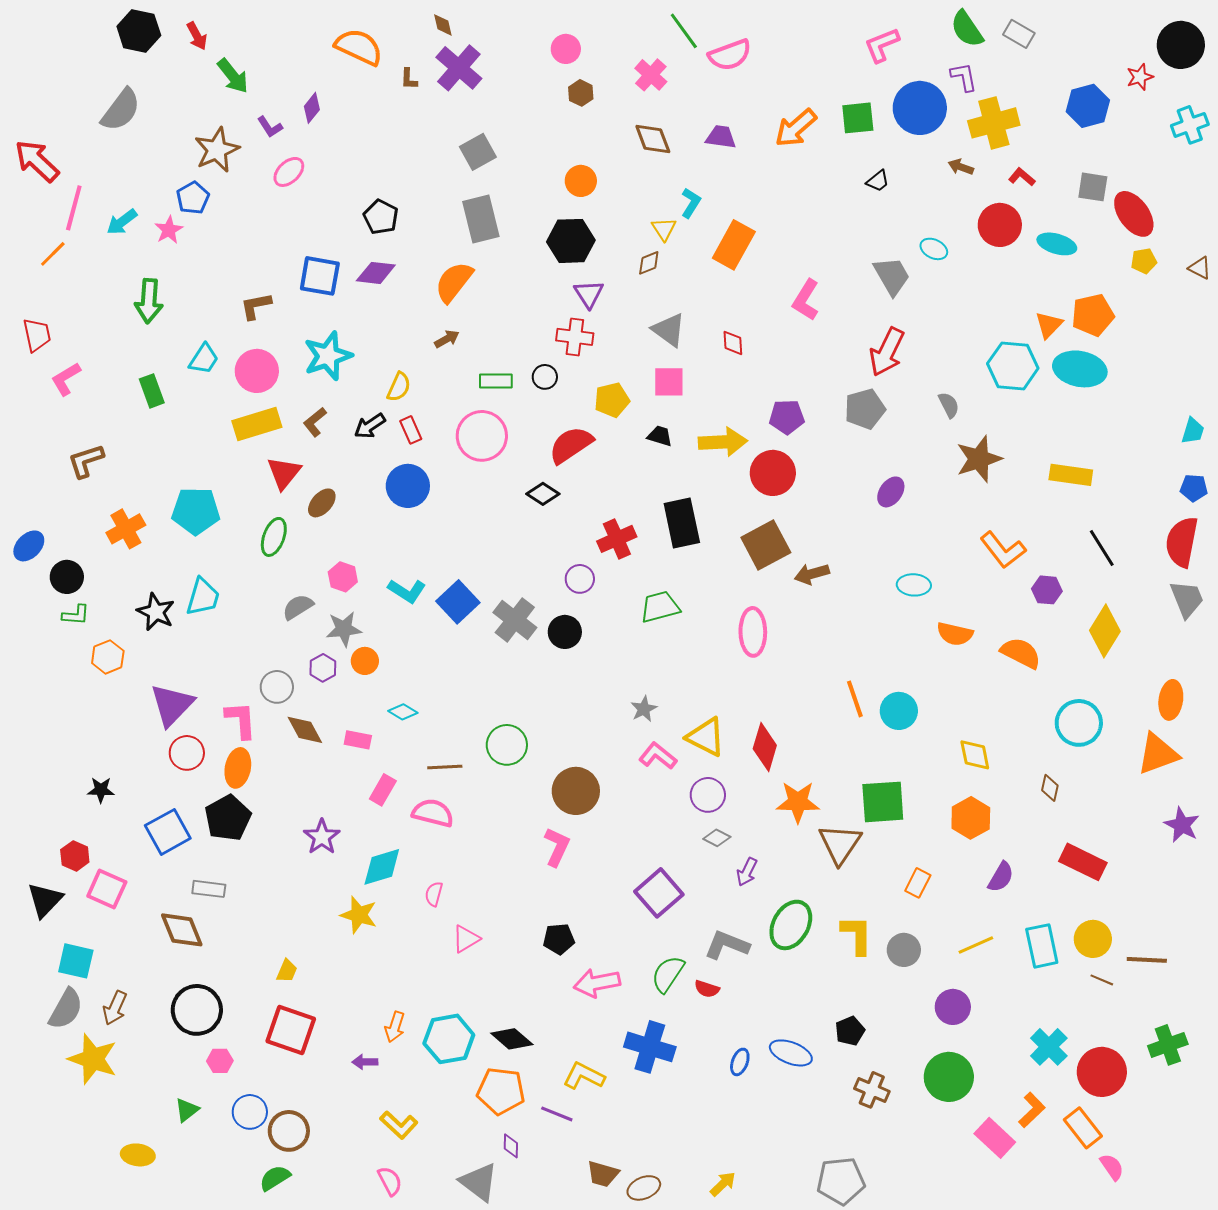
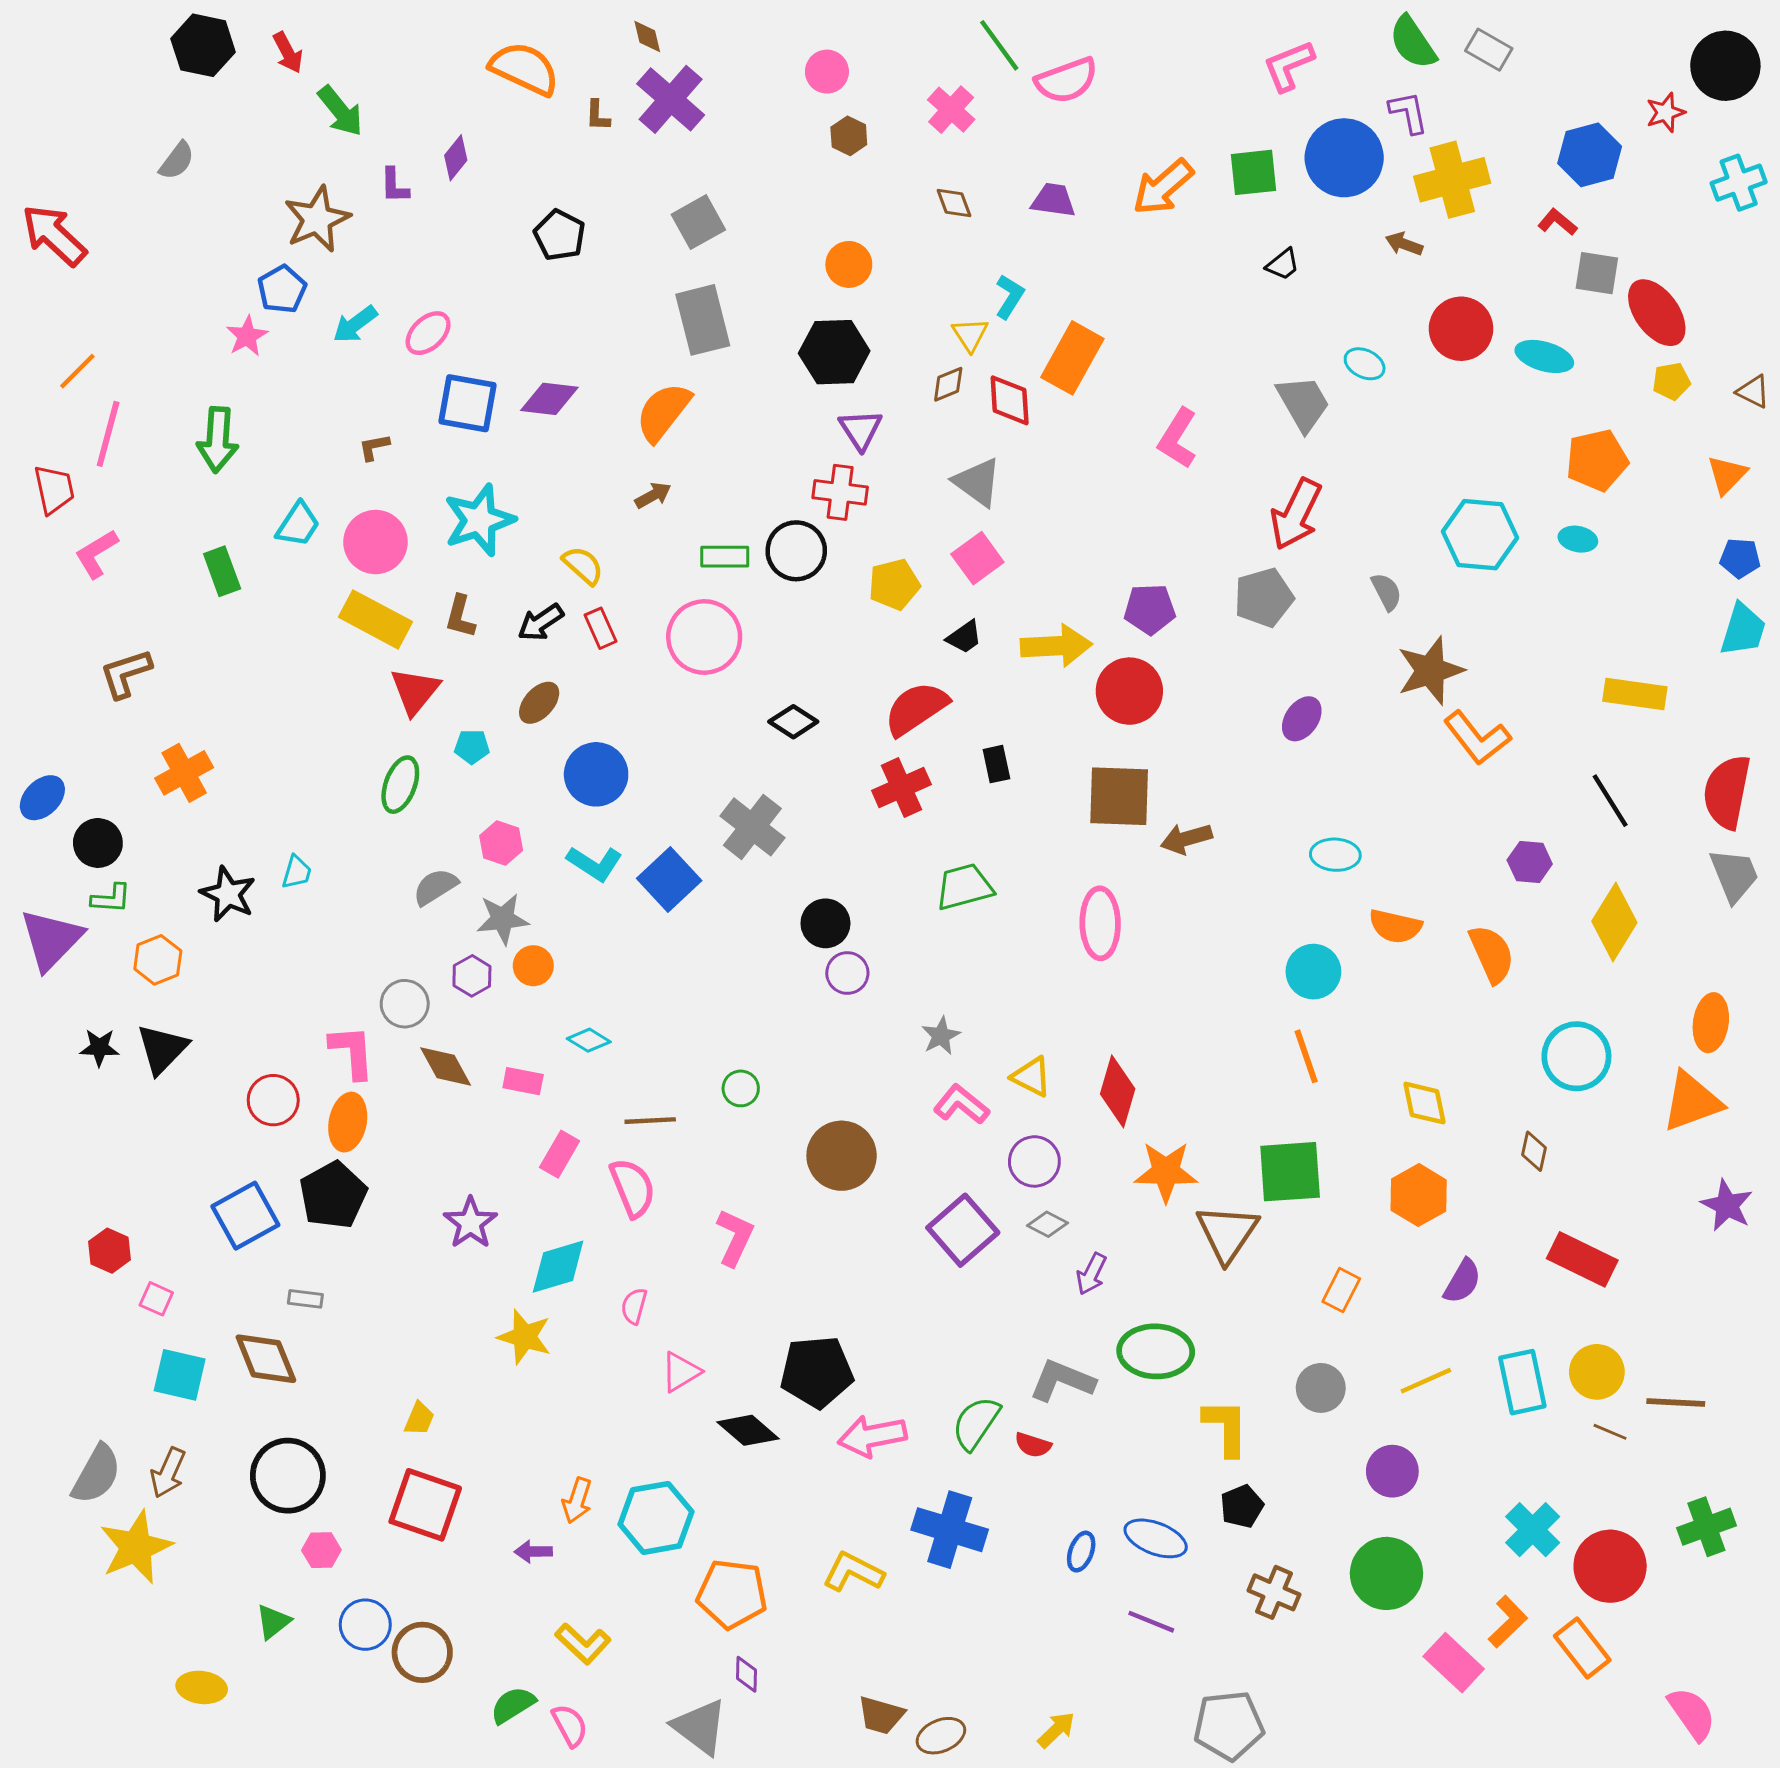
gray semicircle: (121, 110) -> (177, 161), size x0.6
purple L-shape: (270, 127) -> (394, 186), turned 32
brown diamond: (653, 139) -> (954, 203), size x0.7
pink ellipse: (289, 172) -> (428, 333), moved
red L-shape: (1022, 177) -> (1557, 222), moved
pink line: (74, 208) -> (108, 434), moved
black pentagon: (381, 217) -> (560, 235), moved
cyan arrow: (122, 222) -> (355, 324), moved
brown L-shape: (256, 306) -> (374, 447), size x0.7
orange triangle: (1049, 325) -> (1727, 475), moved
red diamond: (733, 343) -> (1010, 400), moved, size x1.4
cyan ellipse: (1080, 369) -> (1578, 539), size x0.5
black circle: (545, 377) -> (796, 551), size x1.6
pink square: (669, 382) -> (977, 558), turned -36
yellow semicircle: (399, 387) -> (583, 565), turned -72
brown L-shape: (315, 422) -> (460, 617), turned -36
yellow rectangle: (257, 424) -> (375, 619), turned 45
cyan trapezoid: (1193, 431) -> (1743, 630), size x1.4
black trapezoid: (660, 436) -> (964, 637), turned 128
red semicircle: (571, 445) -> (916, 709), moved
yellow rectangle: (1071, 475) -> (1635, 694), moved
blue circle: (408, 486) -> (596, 774), moved
blue pentagon: (1194, 488) -> (1740, 558), moved
brown ellipse: (322, 503) -> (539, 703), moved
cyan pentagon: (196, 511) -> (472, 747), moved, size x0.5
black rectangle: (682, 523) -> (996, 764), size x0.5
brown square: (766, 545) -> (1119, 796), turned 30
orange L-shape: (1003, 550) -> (1477, 738), moved
purple circle: (580, 579) -> (847, 973), moved
cyan trapezoid: (203, 597) -> (297, 872), size x0.6
gray cross: (515, 620) -> (752, 827), moved
orange semicircle: (1021, 653) -> (1492, 954), turned 39
orange line: (855, 699) -> (1306, 1056), moved
purple triangle: (172, 705) -> (51, 939), moved
cyan circle: (899, 711) -> (1313, 972), moved
yellow triangle: (706, 737) -> (1031, 1077), size x0.7
green circle: (507, 745) -> (741, 1088), size x0.6
black star: (101, 790) -> (99, 1048), moved
pink semicircle: (433, 813) -> (633, 1188), turned 54
pink L-shape: (557, 847) -> (735, 1237), moved
pink square: (107, 889) -> (156, 1299), size x0.6
gray rectangle: (209, 889) -> (305, 1299), size x0.7
purple square: (659, 893) -> (963, 1230), moved
black triangle: (45, 900) -> (162, 1049), moved
green ellipse: (791, 925) -> (1156, 1351), turned 63
yellow L-shape: (857, 935) -> (1226, 1427), moved
black pentagon: (559, 939) -> (817, 1372), size x1.6
cyan square: (76, 961) -> (180, 1375), moved
black diamond: (512, 1039) -> (748, 1430), moved
yellow star: (93, 1059) -> (136, 1547), turned 30
purple line: (557, 1114) -> (1151, 1622), moved
pink semicircle: (1112, 1167) -> (1692, 1714), moved, size x1.4
green semicircle: (275, 1178) -> (513, 1705), moved

